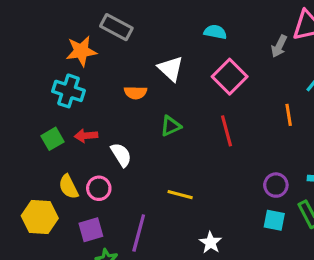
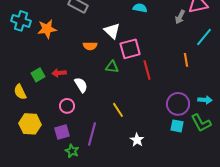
orange star: (81, 51) -> (47, 29), moved
pink square: (230, 77) -> (130, 49), moved, turned 30
cyan cross: (68, 91) -> (21, 21), moved
green triangle: (171, 126) -> (112, 67), turned 32
purple circle: (276, 185) -> (178, 104), size x1.5
yellow semicircle: (68, 187) -> (20, 92), moved
yellow line: (180, 195) -> (118, 110), turned 42

